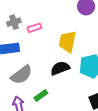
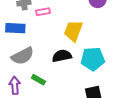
green rectangle: (41, 95) -> (38, 80), turned 56

